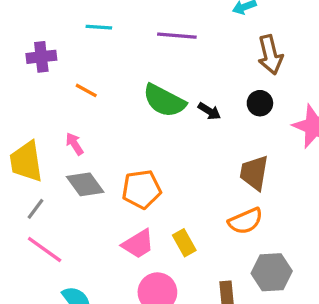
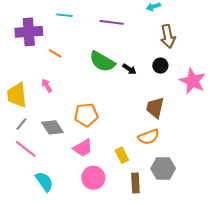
purple cross: (41, 57) -> (29, 32), size x1.5
gray diamond: (85, 184) -> (52, 127), moved
yellow rectangle: (184, 243) -> (122, 155), moved

